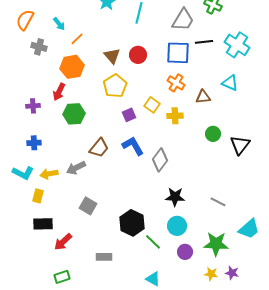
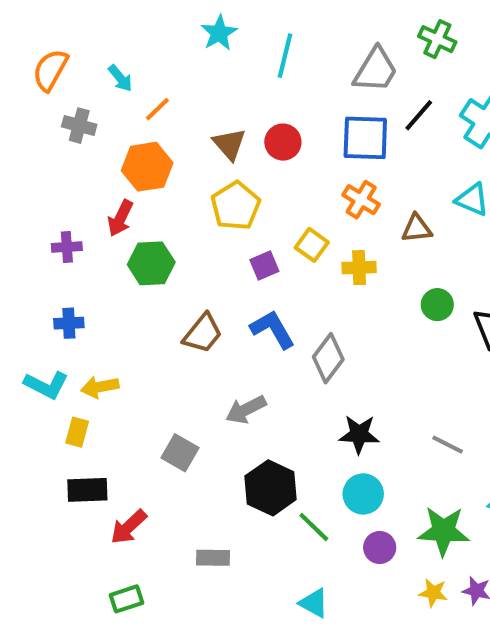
black line: (204, 42) -> (419, 115), turned -42
gray arrow: (76, 168) -> (246, 410), moved

